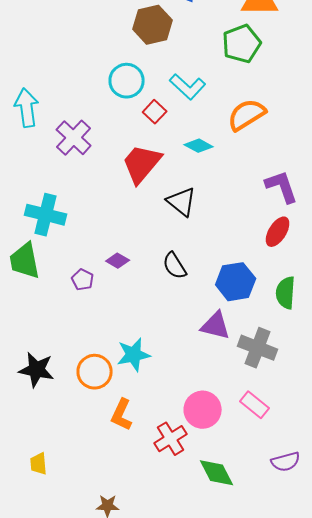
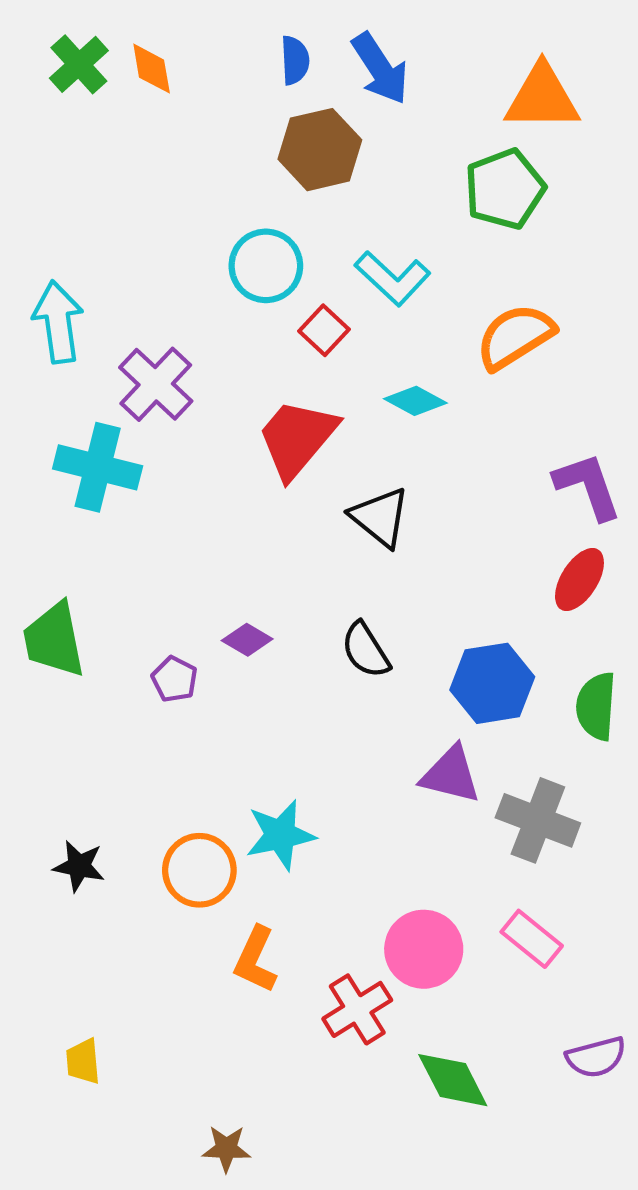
cyan cross: (46, 215) -> (98, 467), moved
black star: (37, 370) -> (79, 866), size x0.7

